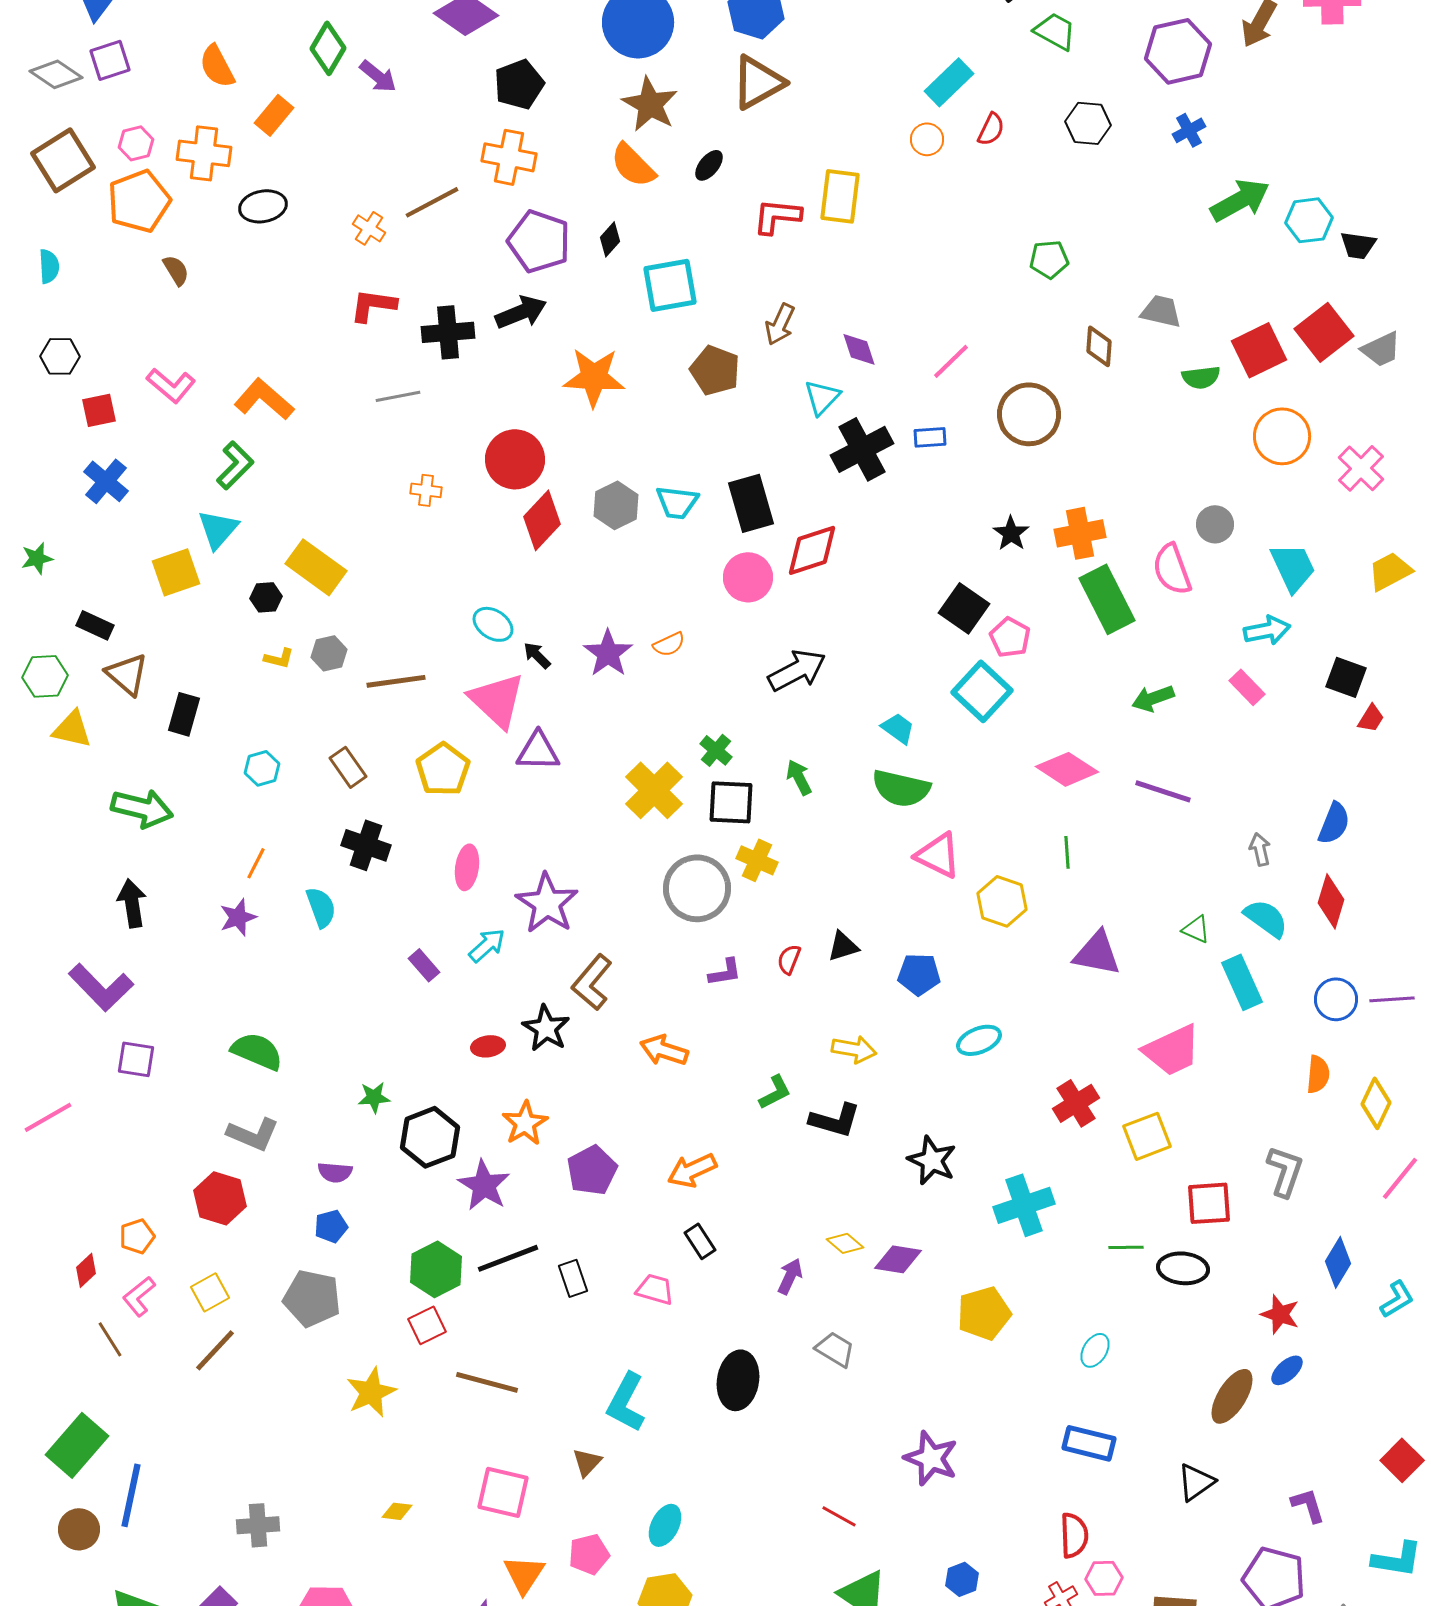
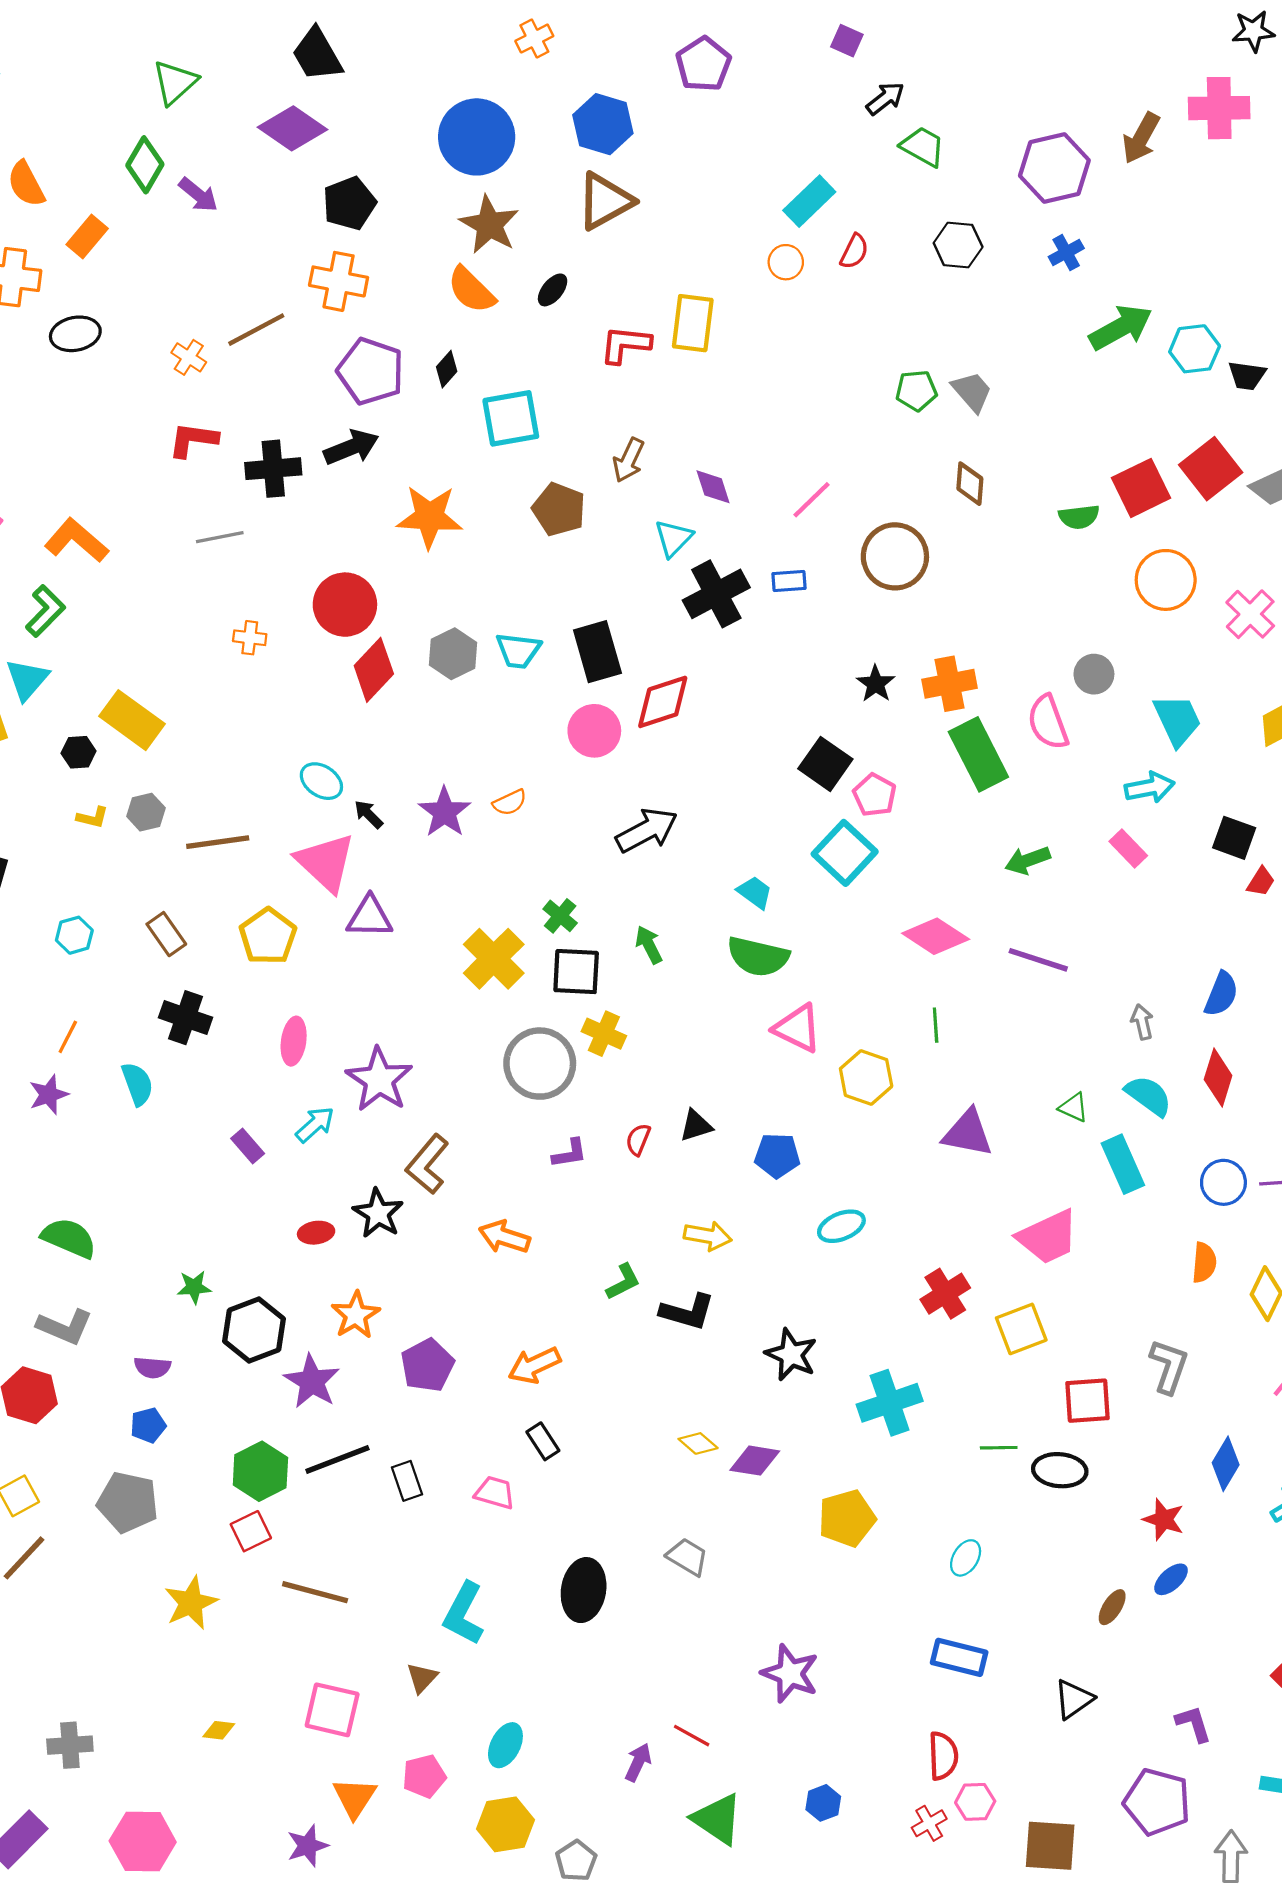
gray trapezoid: (1161, 311) -> (972, 392), moved, turned 36
purple arrow: (790, 1276) -> (638, 1762), moved
brown ellipse: (1232, 1396) -> (1112, 1607), size x0.6

